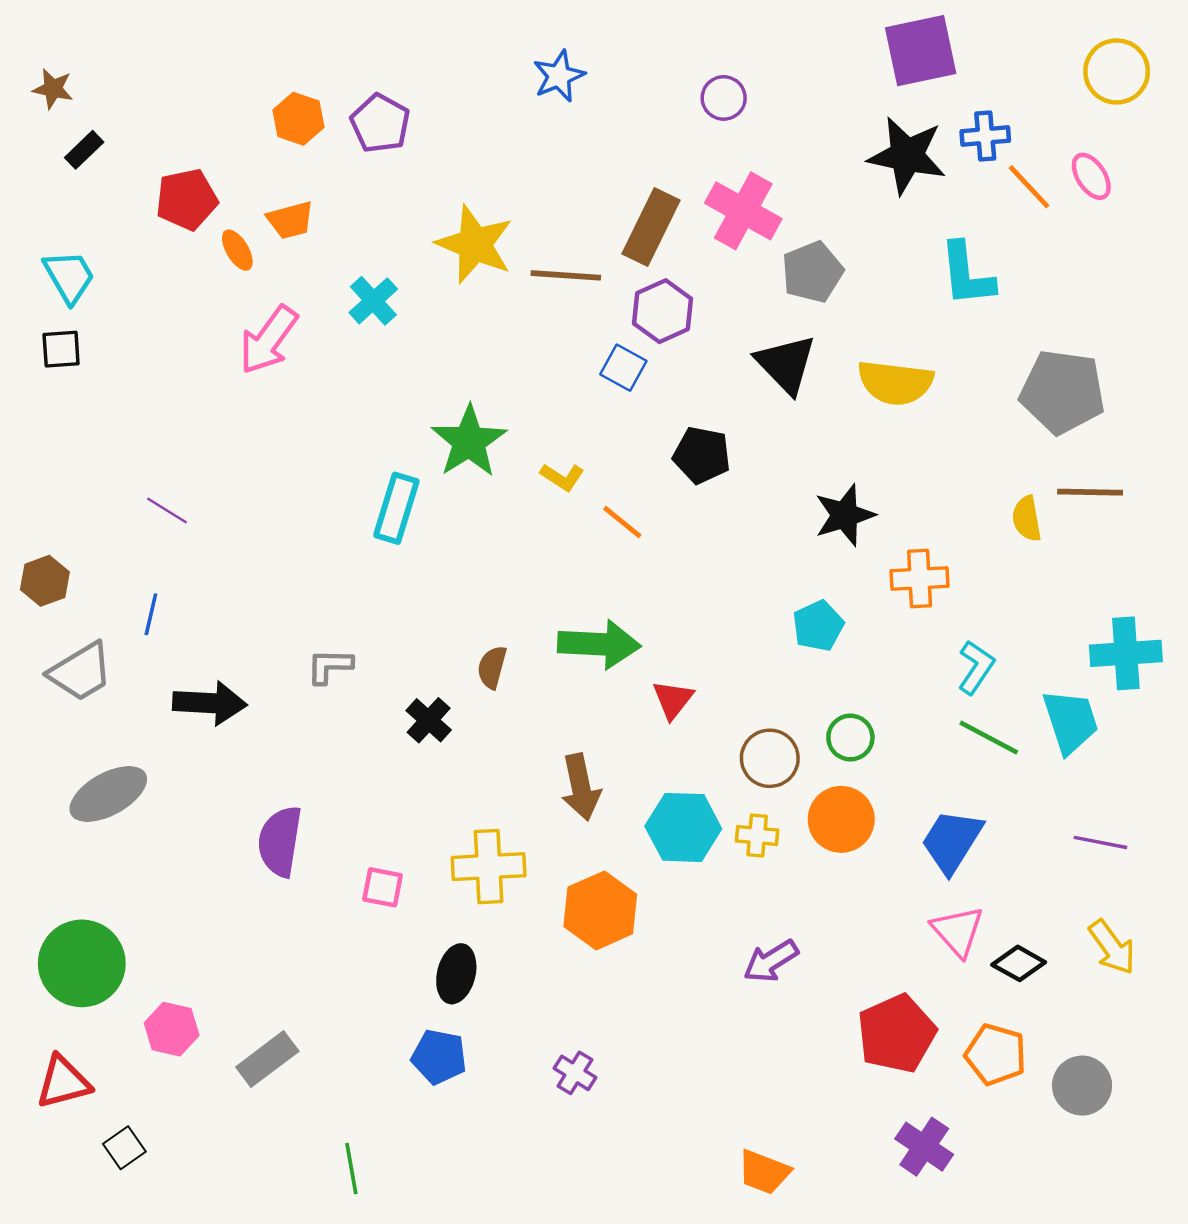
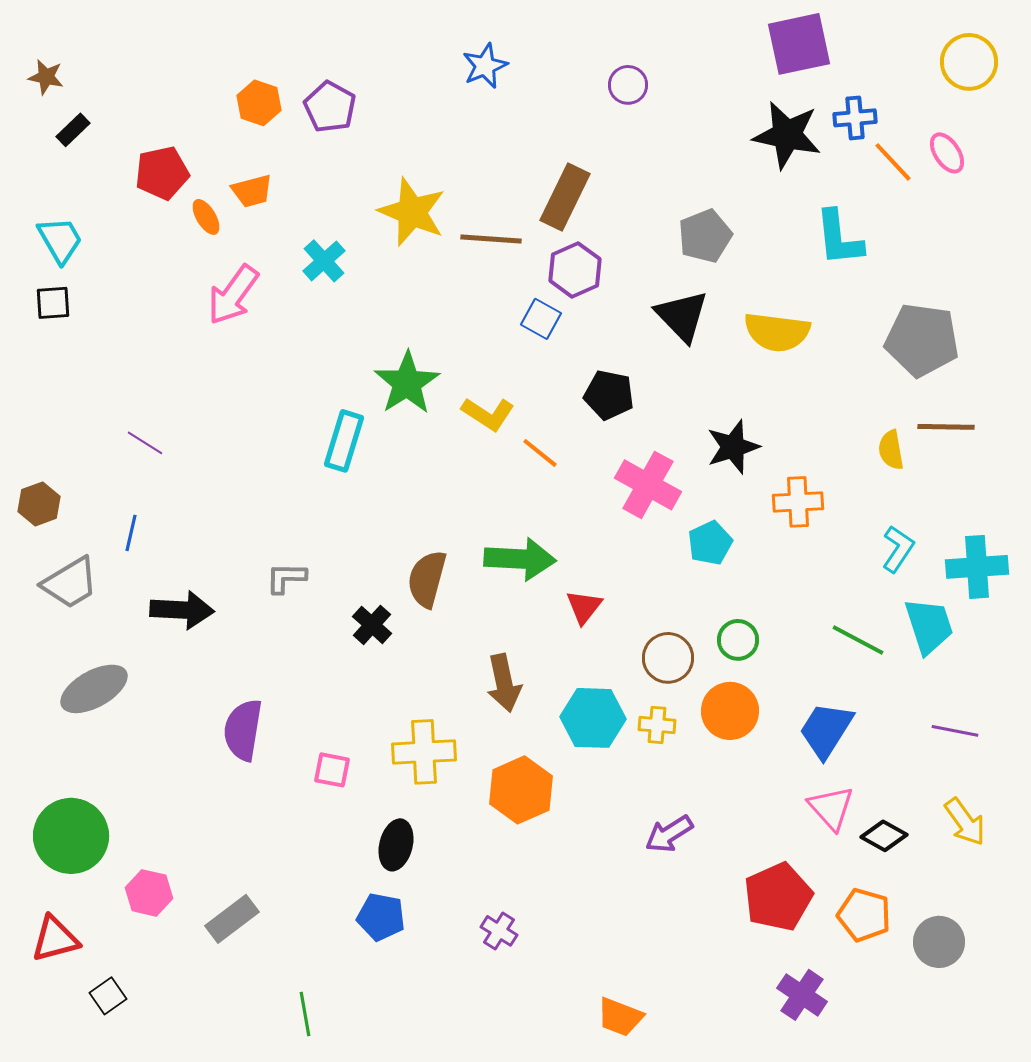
pink cross: (743, 211) -> (648, 485), moved
yellow L-shape: (562, 477) -> (488, 414), size x1.4
brown semicircle: (492, 667) -> (427, 579), size x1.5
cyan L-shape: (976, 667) -> (898, 549), moved
orange trapezoid: (764, 1172) -> (620, 1017), moved

